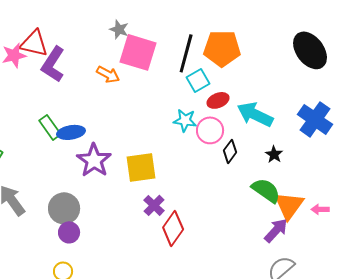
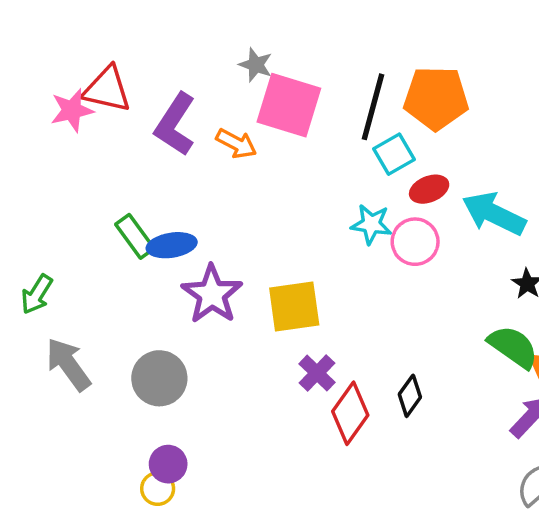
purple L-shape: (53, 64) -> (175, 124), moved
black diamond: (230, 151) -> (410, 396), moved
purple circle: (69, 232) -> (168, 464), moved

